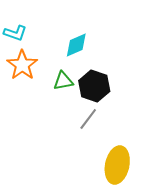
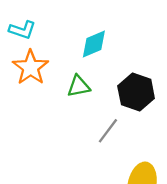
black hexagon: (94, 86) -> (136, 92), moved

